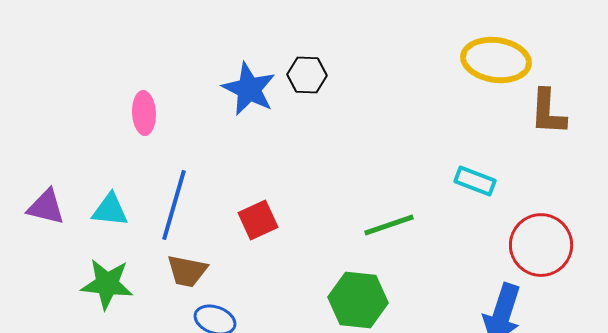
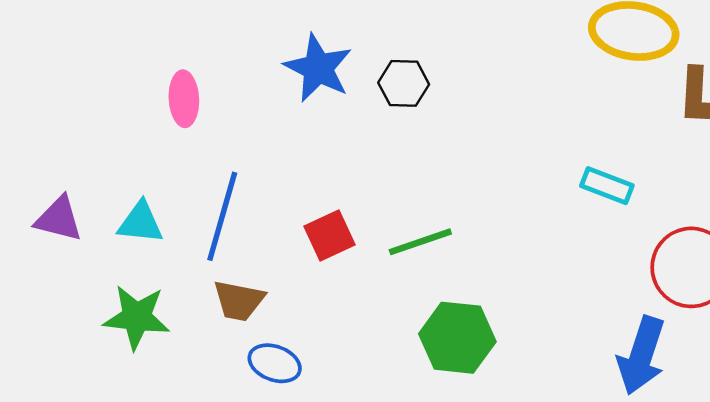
black hexagon: (307, 75) -> (404, 83), moved
green line: (389, 225) -> (420, 242), moved

